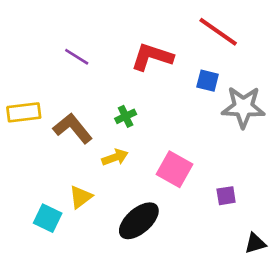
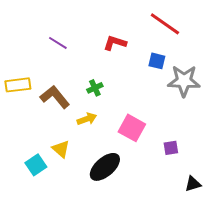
red L-shape: (152, 57) -> (115, 43), size x0.7
yellow triangle: (81, 197) -> (61, 149), turned -42
cyan square: (48, 218) -> (36, 165), turned 30

